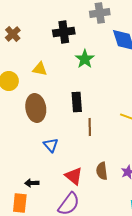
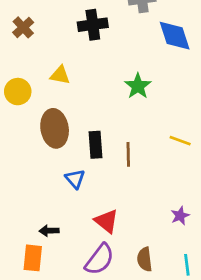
green star: (85, 59) -> (138, 86), moved
black rectangle: (77, 102) -> (95, 145), moved
brown semicircle: (102, 171) -> (145, 259), moved

